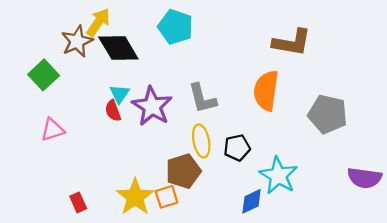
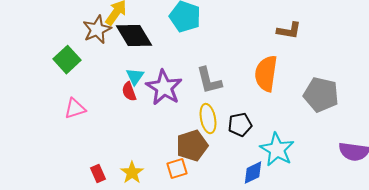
brown L-shape: (292, 42) -> (289, 31), size x0.7
yellow star: (135, 197) -> (132, 173), moved, size x0.7

